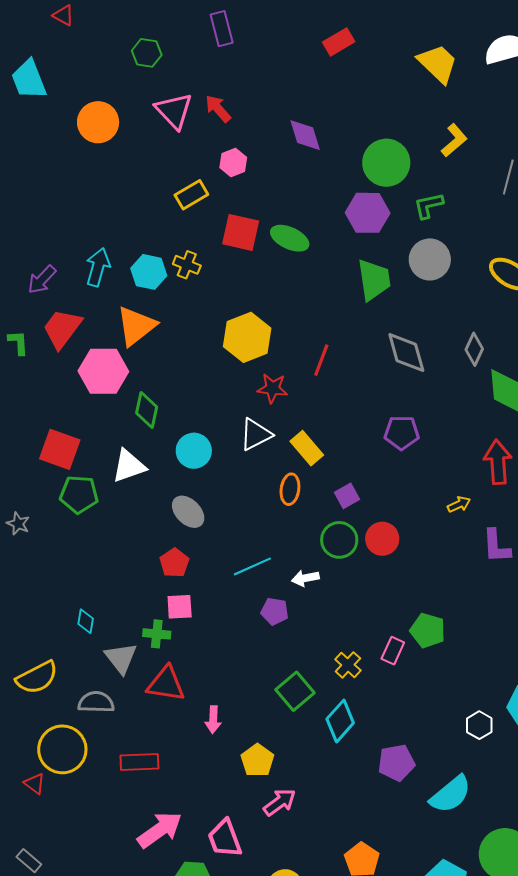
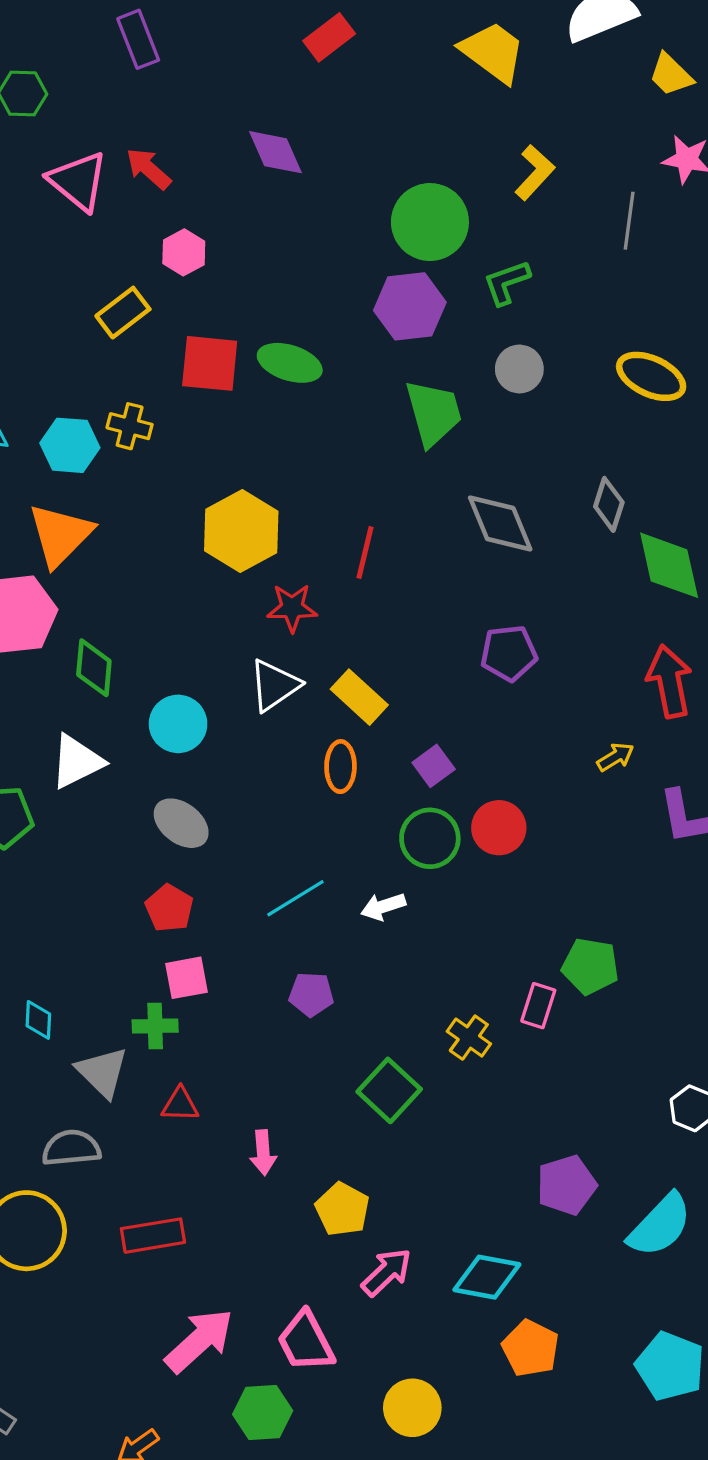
purple diamond: (305, 135) -> (275, 152), moved
gray circle: (430, 259) -> (519, 369), size x0.7
purple pentagon: (275, 611) -> (311, 994), moved
red triangle: (166, 684) -> (180, 1104), size x0.6
cyan diamond: (340, 721) -> (487, 1277), moved, turned 66

